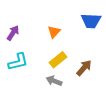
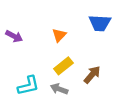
purple arrow: (13, 33) -> (14, 36), turned 84
cyan L-shape: (18, 62) -> (28, 86), moved

